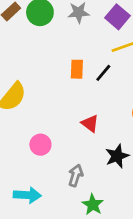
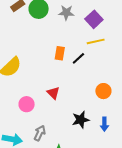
red triangle: (90, 123) -> (53, 93), moved
gray arrow: (76, 175) -> (40, 133), moved

